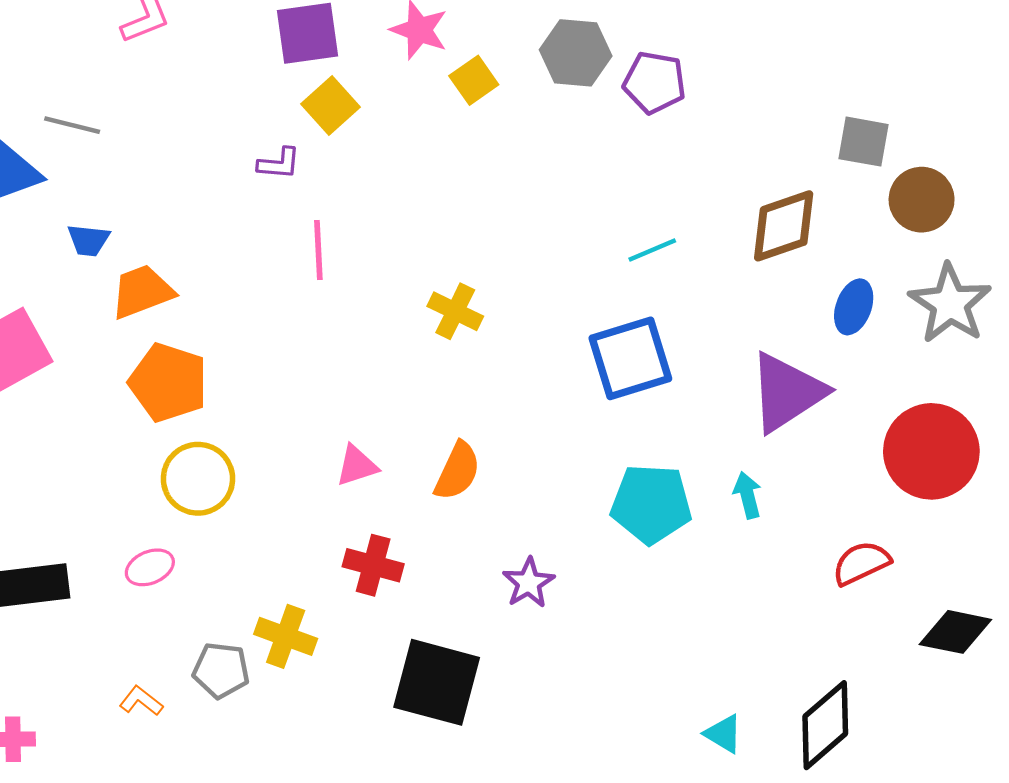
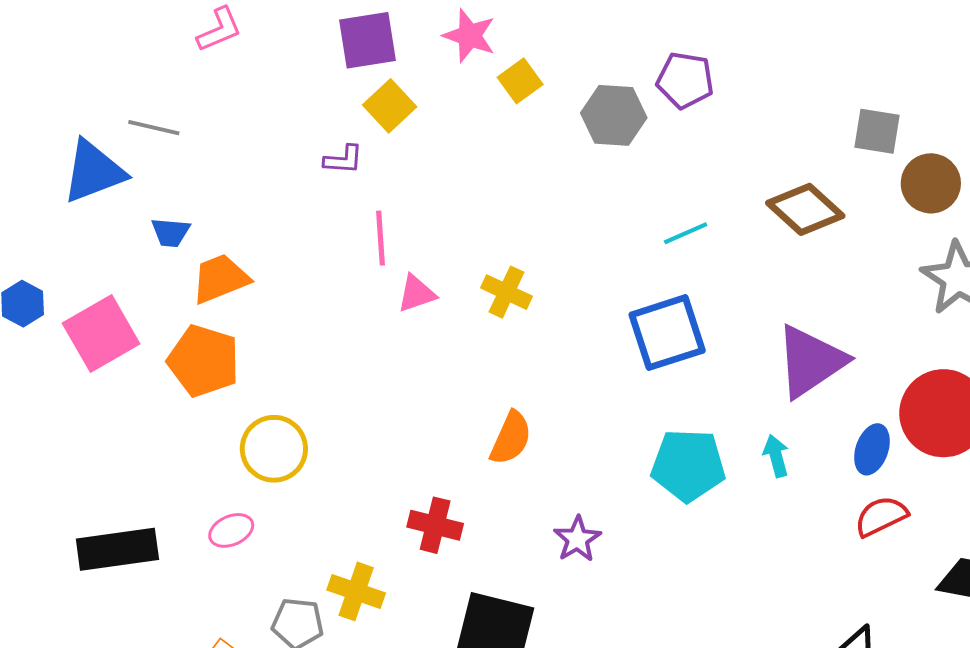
gray hexagon: (576, 53) -> (614, 115), moved
brown diamond: (784, 226) -> (805, 209), turned 62
blue ellipse: (854, 307) -> (872, 449), moved
orange pentagon: (168, 382) -> (204, 361), moved
pink triangle: (357, 466) -> (416, 293), moved

